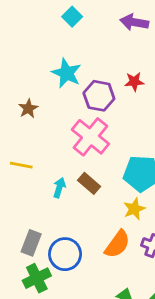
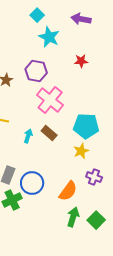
cyan star: (66, 73) -> (49, 37), moved
purple hexagon: (99, 96) -> (36, 71), moved
orange semicircle: (117, 244) -> (68, 191), moved

